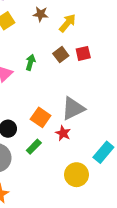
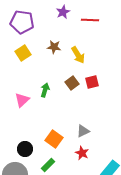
yellow arrow: (68, 23) -> (78, 55), turned 108
gray triangle: (73, 108) -> (83, 131), size x0.6
red star: (63, 133) -> (82, 153), moved

